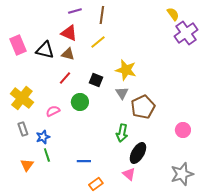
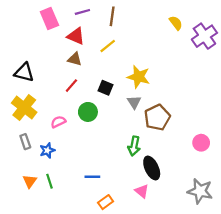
yellow semicircle: (173, 14) -> (176, 23), moved
pink rectangle: (18, 45) -> (49, 19), moved
black triangle: (45, 50) -> (24, 72), moved
black ellipse: (138, 153) -> (152, 168), turned -55
green line: (47, 155) -> (49, 181), moved
gray star: (182, 174) -> (200, 191), turned 30

